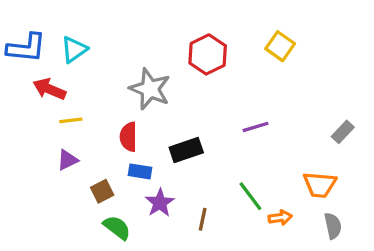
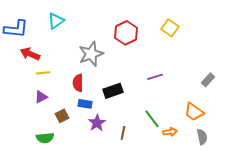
cyan triangle: (74, 49) -> (56, 21), moved
gray star: (150, 89) -> (91, 54), turned 30
orange trapezoid: (320, 185) -> (194, 112), turned 30
green semicircle: (117, 227) -> (45, 138), moved, turned 138

